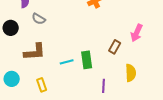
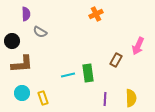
brown L-shape: (35, 52) -> (22, 64), moved
yellow semicircle: (131, 73) -> (131, 98), moved
cyan circle: (12, 79) -> (22, 93), moved

